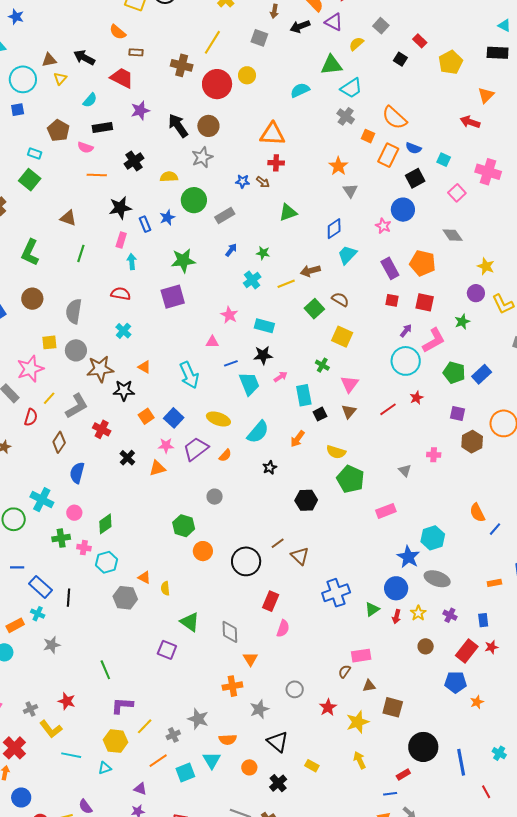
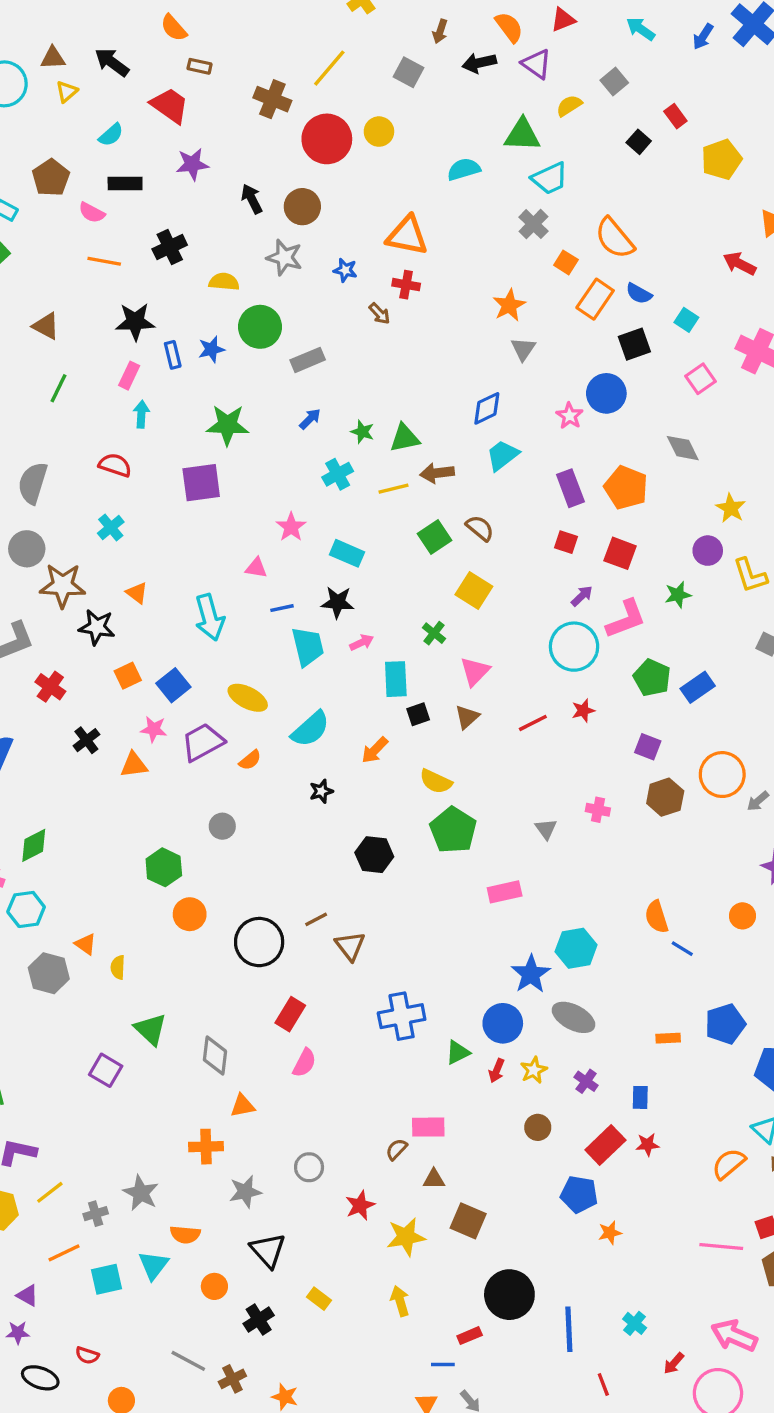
black arrow: (178, 126) -> (252, 199), size x0.7
gray star: (202, 157) -> (284, 257), turned 30
blue star: (243, 181) -> (345, 270), moved
green triangle: (288, 213) -> (405, 438), moved
blue line: (495, 529) -> (682, 949), turned 72
orange triangle: (250, 659) -> (243, 1106), turned 42

